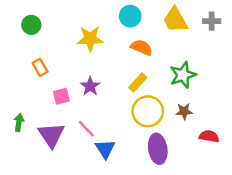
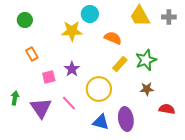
cyan circle: (130, 16) -> (90, 14), moved
yellow rectangle: (138, 82) -> (120, 64), moved
yellow circle: (148, 111) -> (99, 89), moved
blue triangle: (105, 149) -> (101, 122), moved, turned -42

